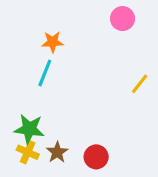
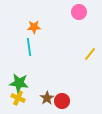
cyan line: (45, 73) -> (29, 47), turned -30
brown star: (57, 152) -> (47, 98), moved

